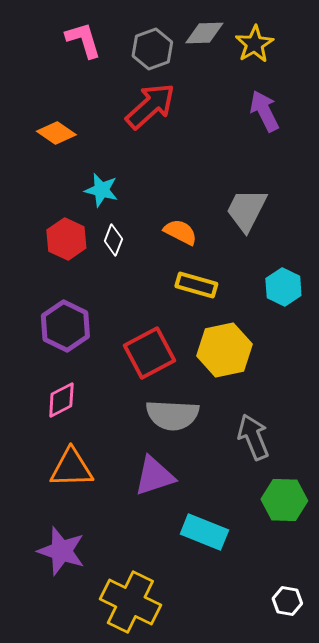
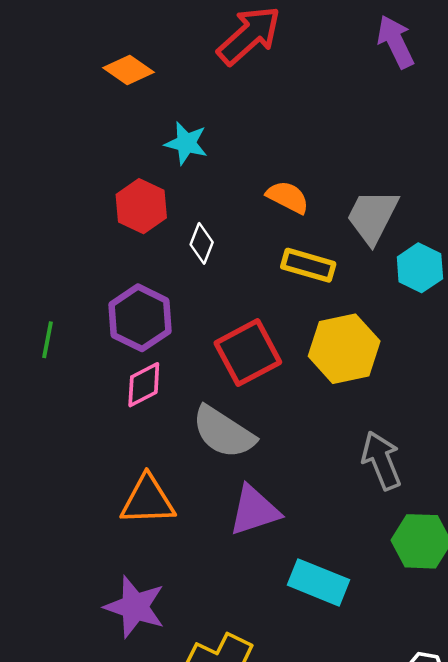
gray trapezoid: (246, 210) -> (372, 216), moved
white diamond: (113, 240) -> (202, 243), moved
pink diamond: (61, 400) -> (144, 385), moved
gray semicircle: (172, 415) -> (223, 432), moved, turned 30

